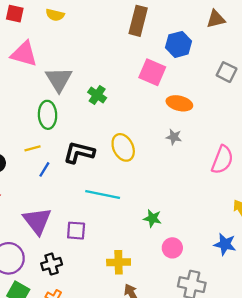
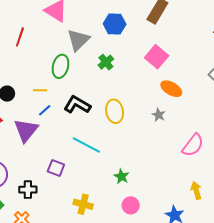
blue hexagon: (179, 44) -> (115, 24), moved
purple triangle: (37, 221) -> (26, 130), moved

